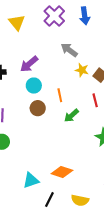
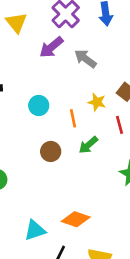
purple arrow: (29, 64) -> (51, 47), moved
yellow star: (82, 70) -> (97, 102), moved
brown circle: (38, 108) -> (51, 151), moved

